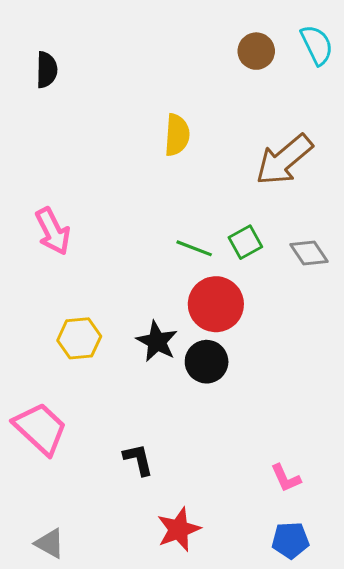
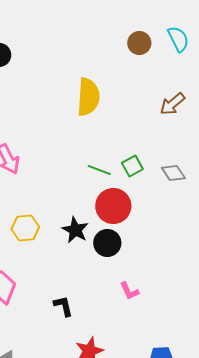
yellow semicircle: (177, 135) -> (88, 97), size x1.4
brown arrow: (284, 160) -> (172, 104), moved, size x0.7
pink L-shape: (286, 478) -> (129, 291), moved

